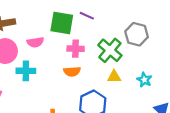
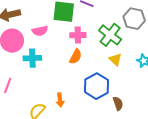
orange semicircle: (72, 71) -> (76, 57), turned -56
yellow triangle: (114, 77) -> (115, 59), turned 48

